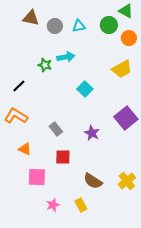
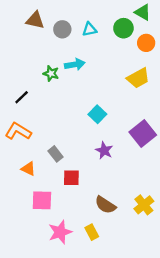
cyan square: (85, 89) -> (97, 114), moved
gray rectangle: (56, 129) -> (56, 154), moved
pink star: (53, 205) -> (60, 232), size x1.5

